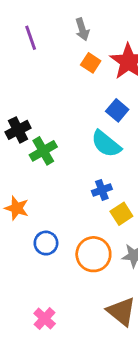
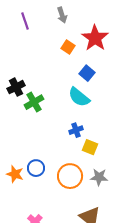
orange square: (91, 63) -> (68, 47), moved
orange star: (17, 208) -> (15, 174), moved
yellow square: (121, 214) -> (90, 147), turned -35

